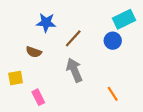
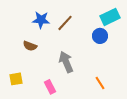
brown line: (73, 38) -> (65, 23), moved
yellow square: (16, 78) -> (16, 79), moved
pink rectangle: (38, 97) -> (50, 87), moved

